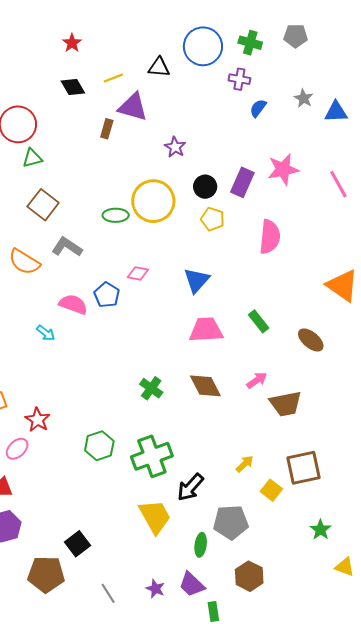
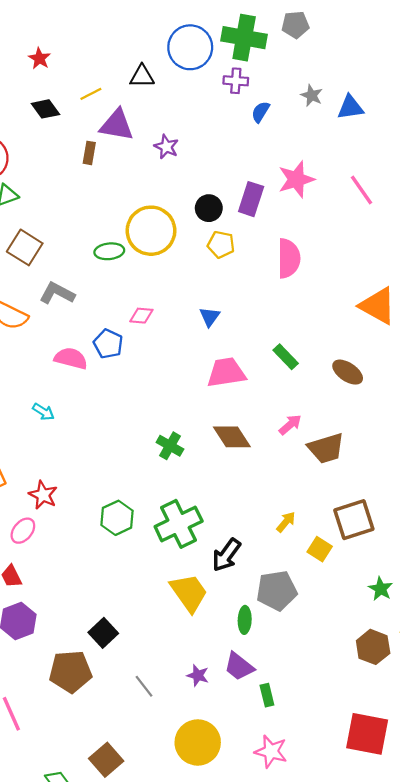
green cross: (250, 43) -> (244, 38), size x1.6
purple star: (175, 147) -> (166, 147), moved
blue triangle: (197, 280) -> (210, 317), size x0.7
cyan arrow: (46, 333) -> (43, 412), moved
brown hexagon: (249, 576) -> (373, 647), moved

